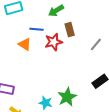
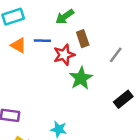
orange triangle: (25, 44) -> (18, 45), moved
green star: (67, 97) -> (81, 78), moved

